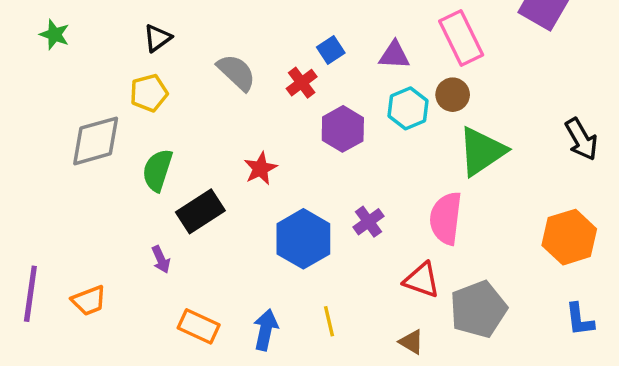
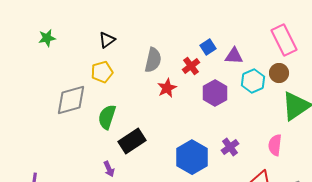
green star: (54, 35) -> (47, 38), turned -30
purple triangle: (394, 55) -> (234, 56), moved
gray semicircle: (236, 72) -> (153, 60), turned 60
red star: (260, 168) -> (167, 88), moved
pink semicircle: (446, 218) -> (275, 145), size x0.7

